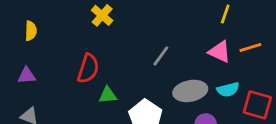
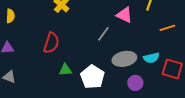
pink triangle: (220, 52) -> (124, 15), moved
green triangle: (108, 95) -> (65, 70), moved

